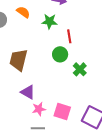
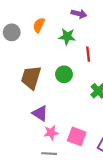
orange semicircle: (23, 12) -> (39, 25), turned -104
green circle: (60, 54) -> (64, 74), moved

